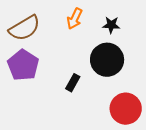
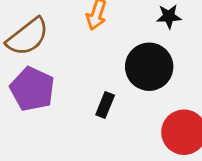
black star: (111, 25) -> (169, 16), moved

